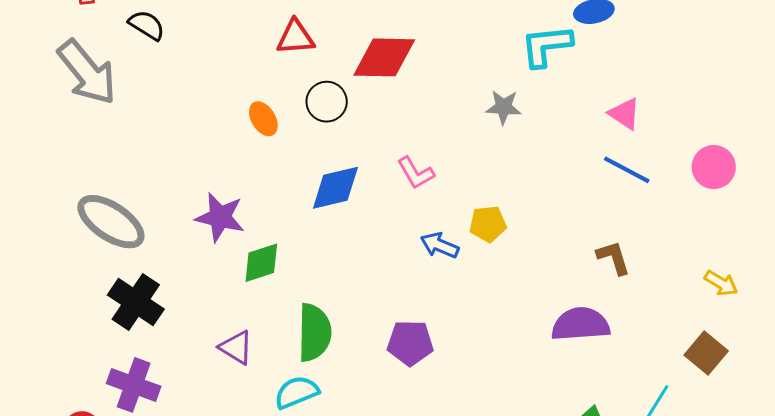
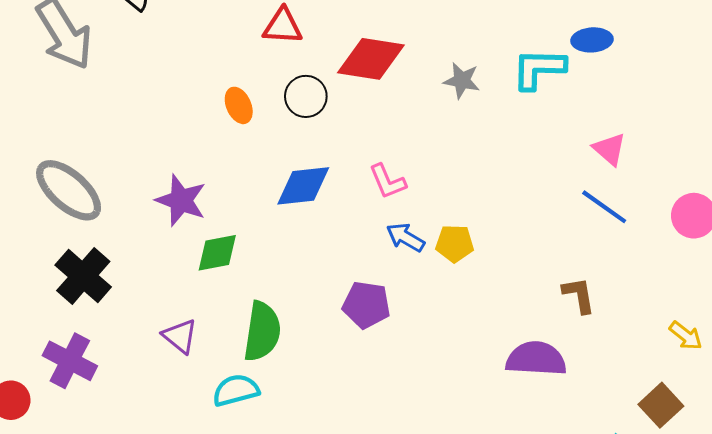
gray star: (504, 107) -> (462, 80), moved
blue arrow: (440, 245) -> (405, 237), moved
purple pentagon: (410, 343) -> (366, 305), moved

